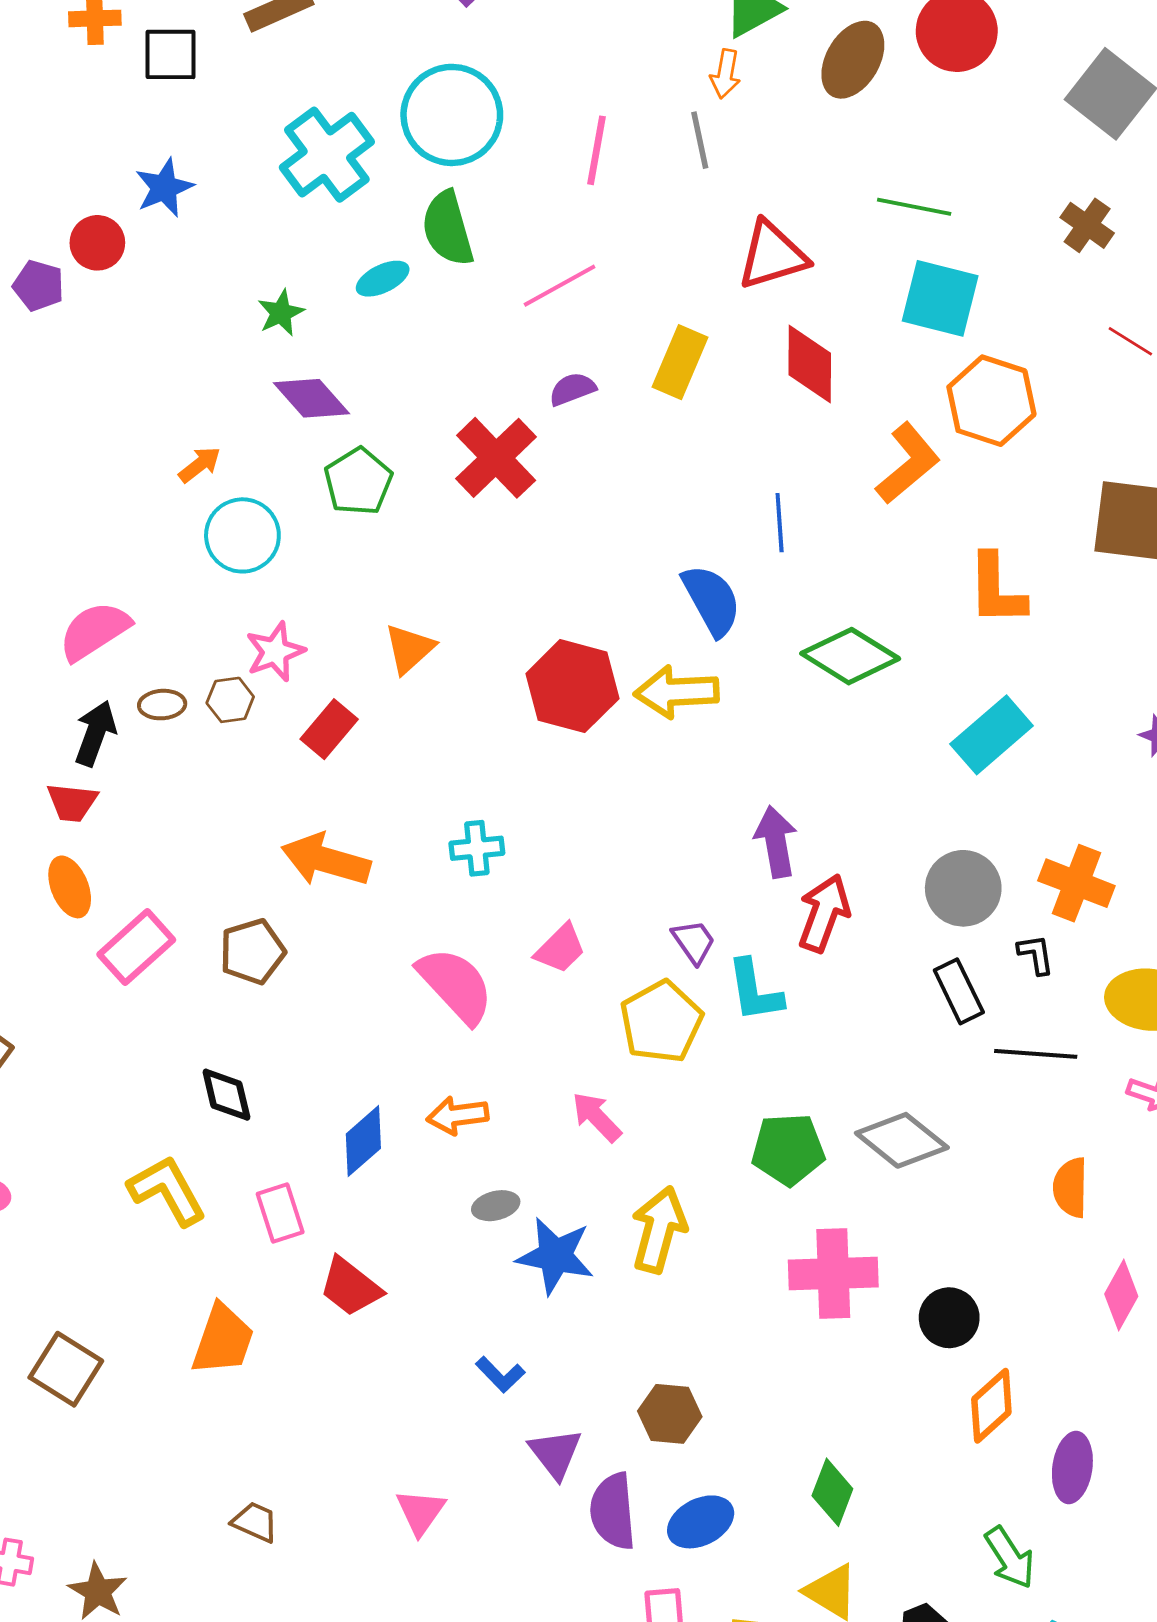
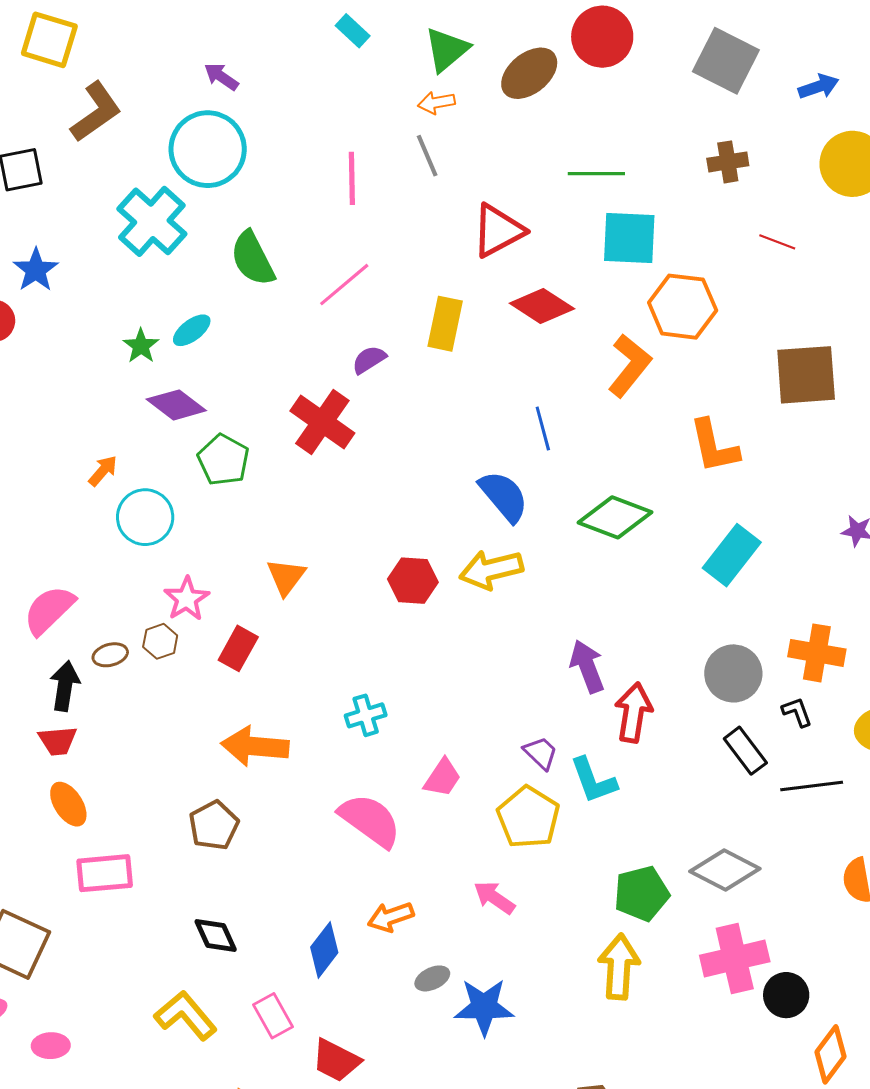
brown ellipse: (853, 60) -> (529, 73), turned 32
orange arrow: (725, 74) -> (436, 103), turned 81
cyan circle: (452, 115) -> (208, 149), moved
brown cross: (1087, 225) -> (728, 162), turned -33
cyan ellipse: (383, 279) -> (192, 330), moved
red diamond: (810, 364) -> (542, 306), turned -46
red hexagon: (572, 686) -> (413, 581), size x0.7
pink rectangle: (136, 947) -> (105, 873), moved, turned 48
yellow arrow: (659, 1230) -> (619, 967), moved
pink cross: (833, 1274) -> (735, 958), moved

